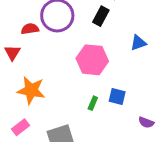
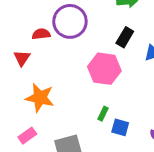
black rectangle: (101, 16) -> (125, 37), moved
blue square: (117, 97) -> (120, 127), moved

